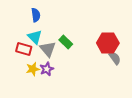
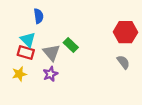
cyan triangle: (35, 37) -> (28, 40), moved
red hexagon: (108, 43) -> (125, 32), moved
yellow star: (33, 69) -> (19, 74), moved

